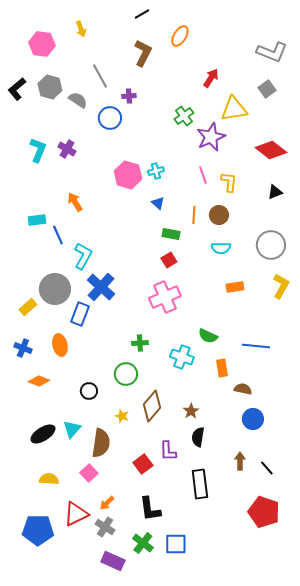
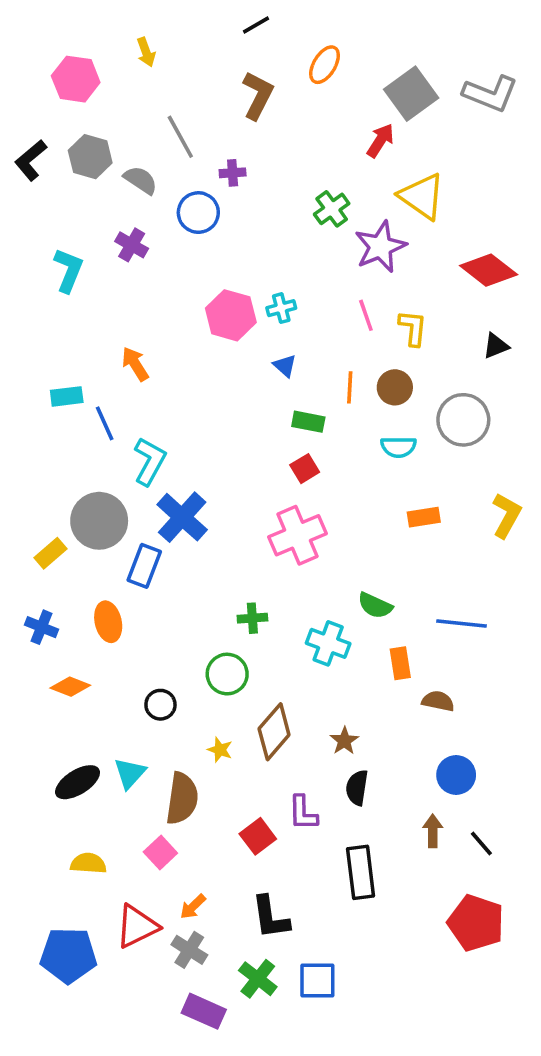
gray square: (267, 89) -> (411, 94), moved, size x1.6
yellow triangle: (234, 109) -> (422, 196), turned 44
purple cross: (67, 149) -> (132, 245), moved
gray circle: (271, 245) -> (463, 420), moved
blue circle: (253, 419) -> (456, 775), moved

